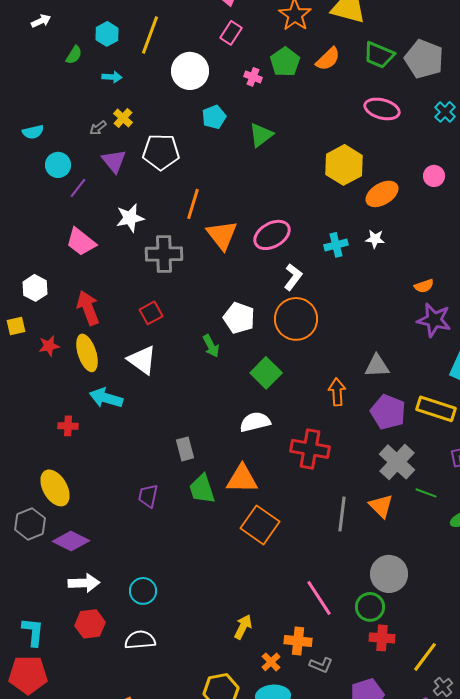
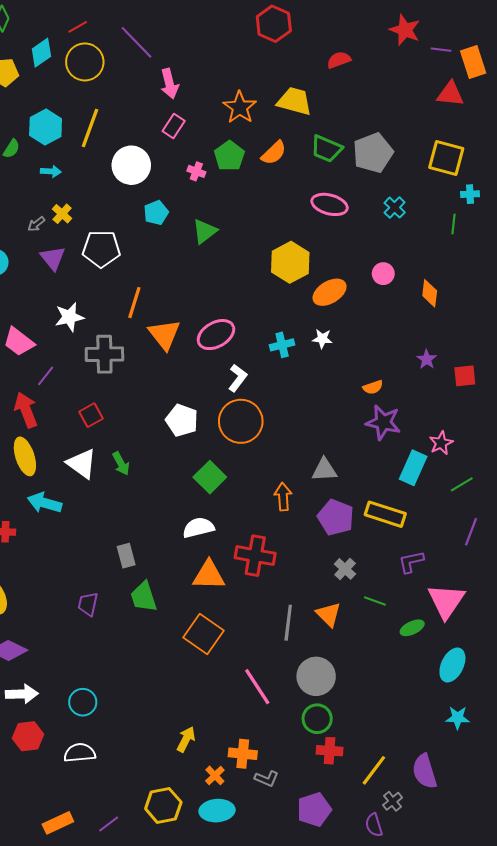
cyan hexagon: (107, 34) -> (46, 127), size x1.4
gray pentagon: (424, 59) -> (373, 153), turned 30
purple line: (78, 188) -> (46, 376), moved
green arrow: (211, 346) -> (121, 464), moved
gray cross: (397, 462) -> (345, 569), size x0.6
orange triangle: (242, 479) -> (209, 575), moved
gray circle: (389, 574) -> (316, 676), moved
pink line: (319, 598) -> (257, 687), moved

